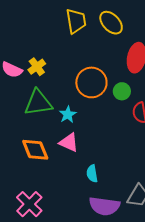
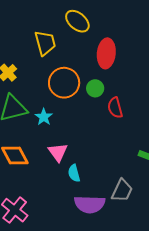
yellow trapezoid: (76, 21) -> (45, 43), moved
pink triangle: (69, 142) -> (58, 152), moved, turned 35

